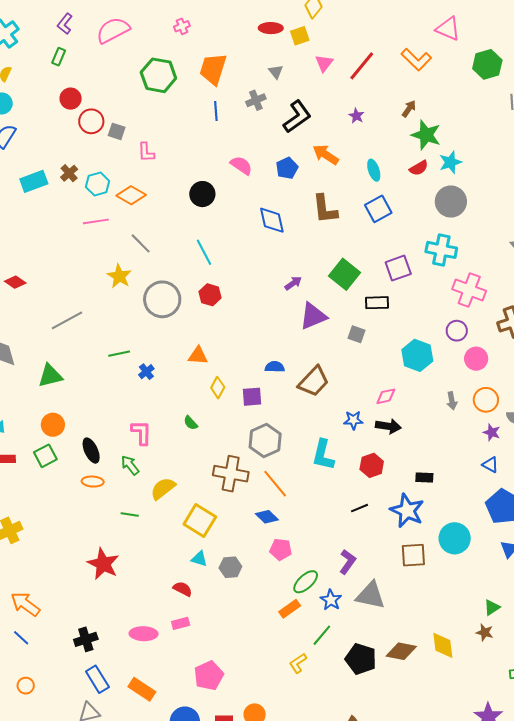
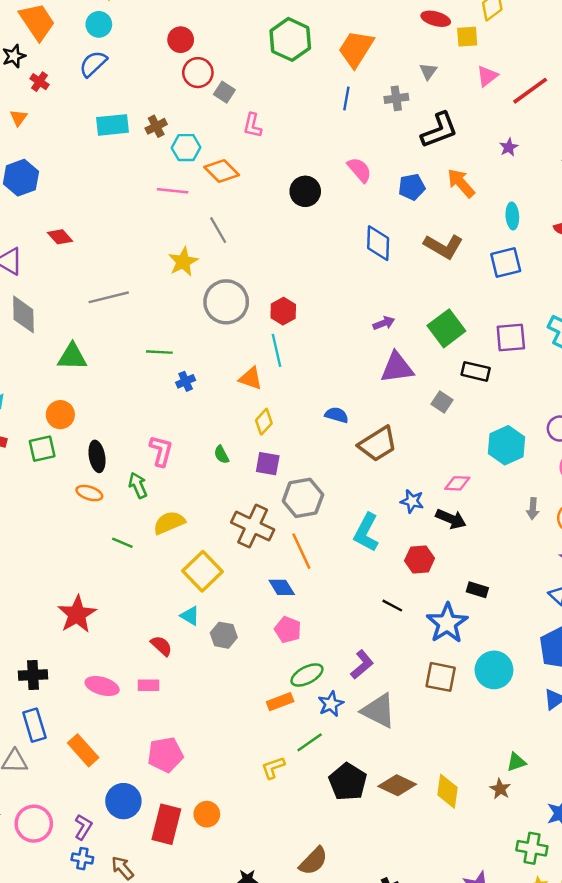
brown L-shape: (325, 209) -> (443, 246), turned -68
cyan line: (204, 252) -> (276, 350), moved
purple square: (252, 397) -> (268, 464), moved
black line: (359, 508) -> (392, 606), turned 36
red star: (103, 564) -> (77, 614), moved

